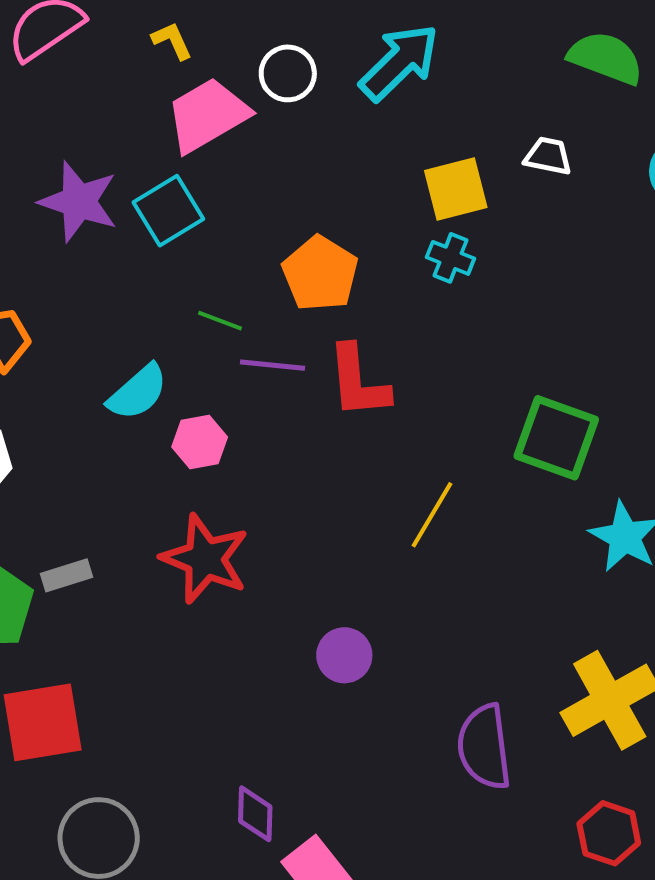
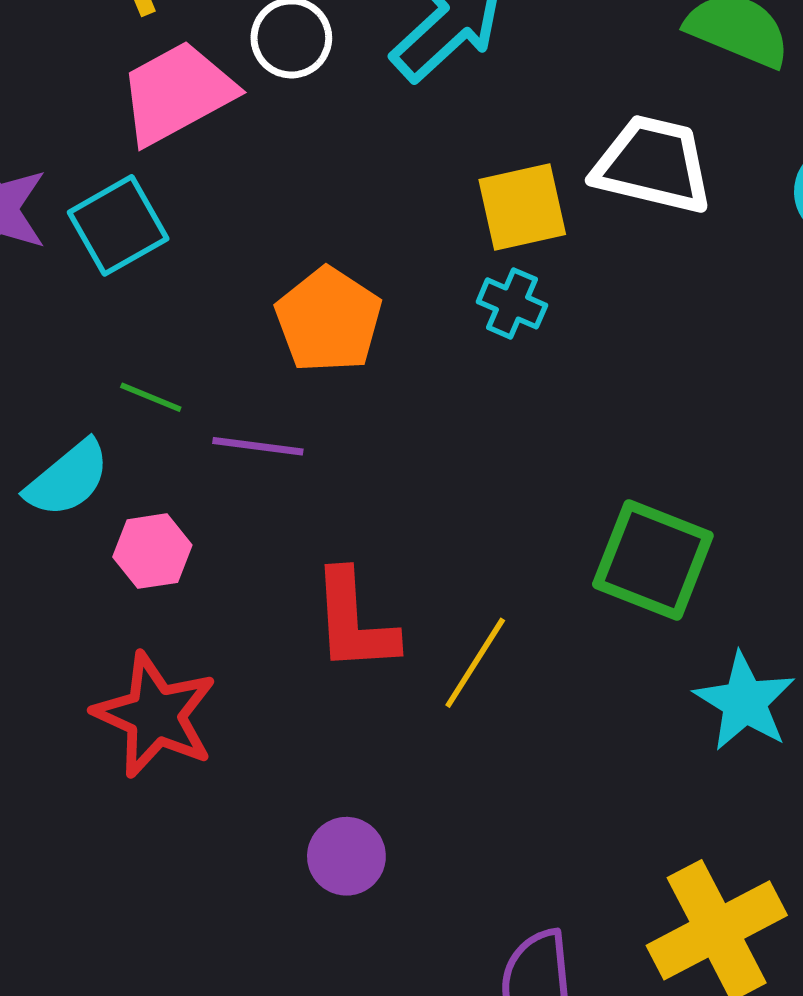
white trapezoid: (548, 156) -> (653, 165), size x1.8
green line: (220, 321) -> (151, 397), moved
red L-shape: (358, 382) -> (354, 621), moved

